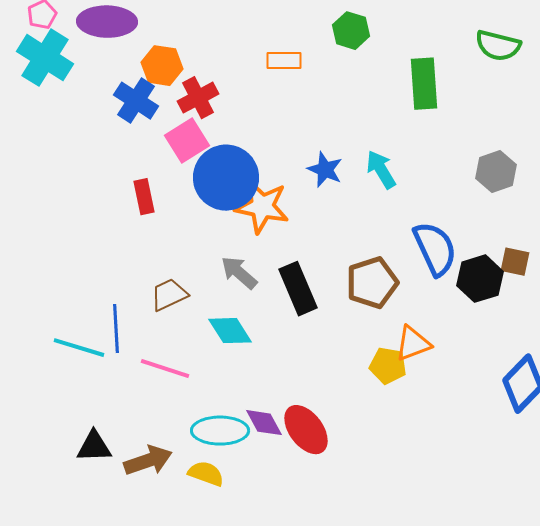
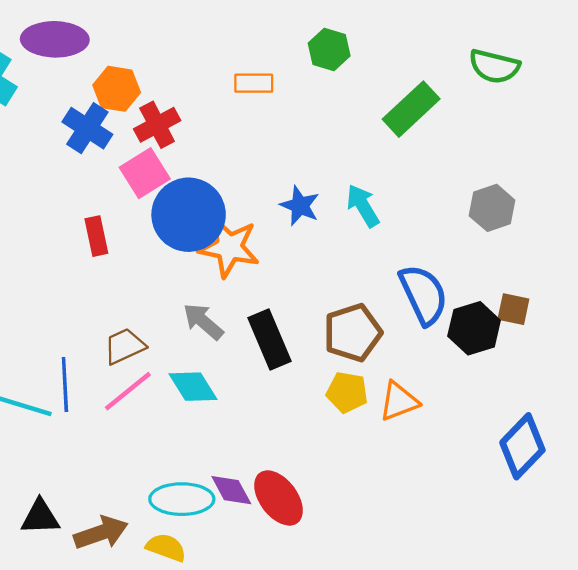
green rectangle: (424, 84) -> (411, 109), turned 51
yellow pentagon: (388, 366) -> (347, 392), moved
pink line: (165, 369) -> (128, 391), moved, turned -57

